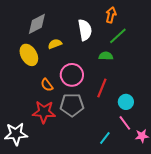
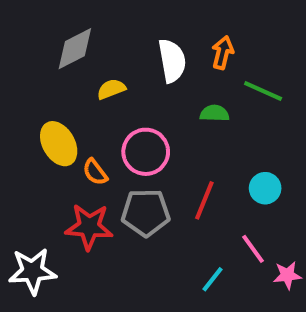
orange arrow: (111, 15) -> (223, 53), moved
green line: (118, 36) -> (263, 91), moved, turned 66
yellow ellipse: (29, 55) -> (59, 144), moved
red line: (102, 88) -> (204, 200), moved
cyan circle: (126, 102) -> (265, 188), moved

